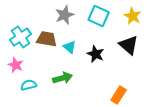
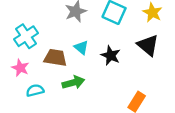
brown trapezoid: (47, 39) -> (55, 58), moved

